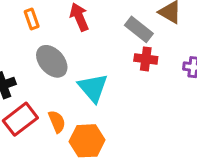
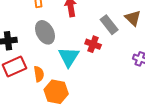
red cross: (146, 59) -> (93, 44), moved

